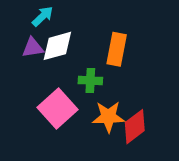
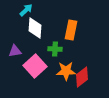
white diamond: (57, 46) -> (35, 28), turned -70
purple triangle: (33, 48) -> (15, 51), moved

